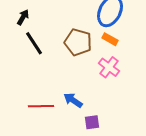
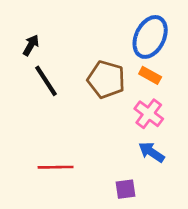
blue arrow: (73, 100) -> (151, 152), moved

